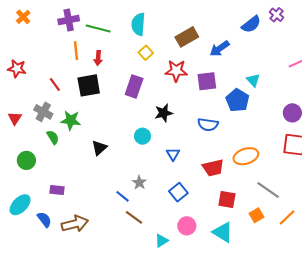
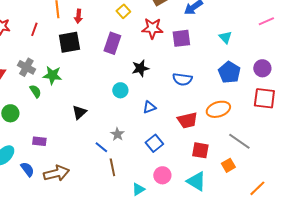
red line: (55, 84) -> (34, 29), moved, turned 56
blue pentagon: (237, 100) -> (229, 72), moved
black triangle: (99, 148) -> (79, 112), moved
blue triangle: (173, 154) -> (149, 107), turned 40
brown line: (134, 217) -> (112, 167), turned 42
orange line: (287, 217) -> (257, 188), moved

